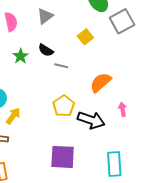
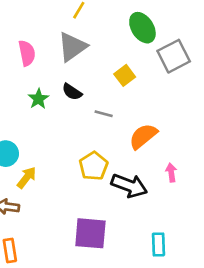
gray triangle: (45, 16) -> (72, 47), size x1.4
gray line: (61, 66) -> (104, 114), moved
cyan rectangle: (114, 164) -> (158, 244), size x0.7

